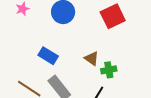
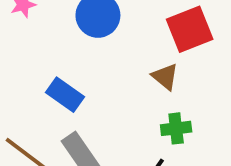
brown triangle: (92, 58) -> (165, 77), moved

